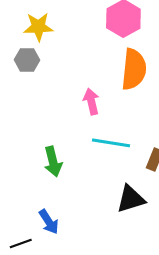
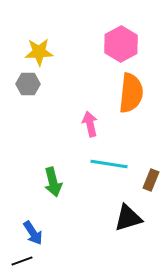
blue arrow: (49, 222) -> (33, 233), moved

